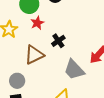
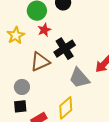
black cross: (58, 41) -> (65, 49), size x1.5

